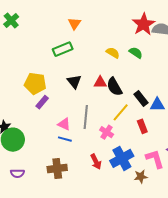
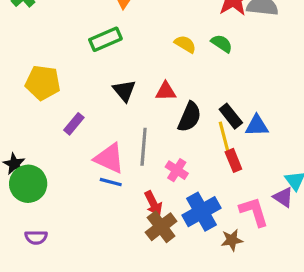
yellow pentagon: (35, 83) -> (43, 83), moved
black semicircle: (114, 87) -> (190, 117), moved, turned -126
yellow line: (121, 112) -> (224, 137), moved, turned -54
pink triangle: (64, 124) -> (109, 158), size x1.5
red arrow: (96, 162) -> (153, 203), moved
brown cross: (57, 168) -> (161, 227), moved, turned -30

